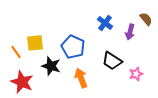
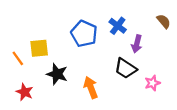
purple arrow: (130, 32) -> (137, 44), moved
blue pentagon: (73, 47) -> (84, 34), moved
red star: (22, 82) -> (25, 92), size x0.7

